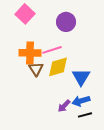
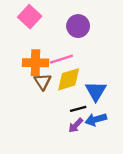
black line: (85, 115) -> (78, 109), moved

